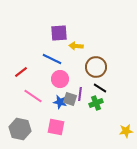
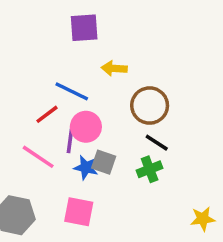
purple square: (59, 33) -> (84, 28), moved
red line: (21, 72) -> (47, 114), moved
purple line: (80, 94) -> (70, 141), moved

